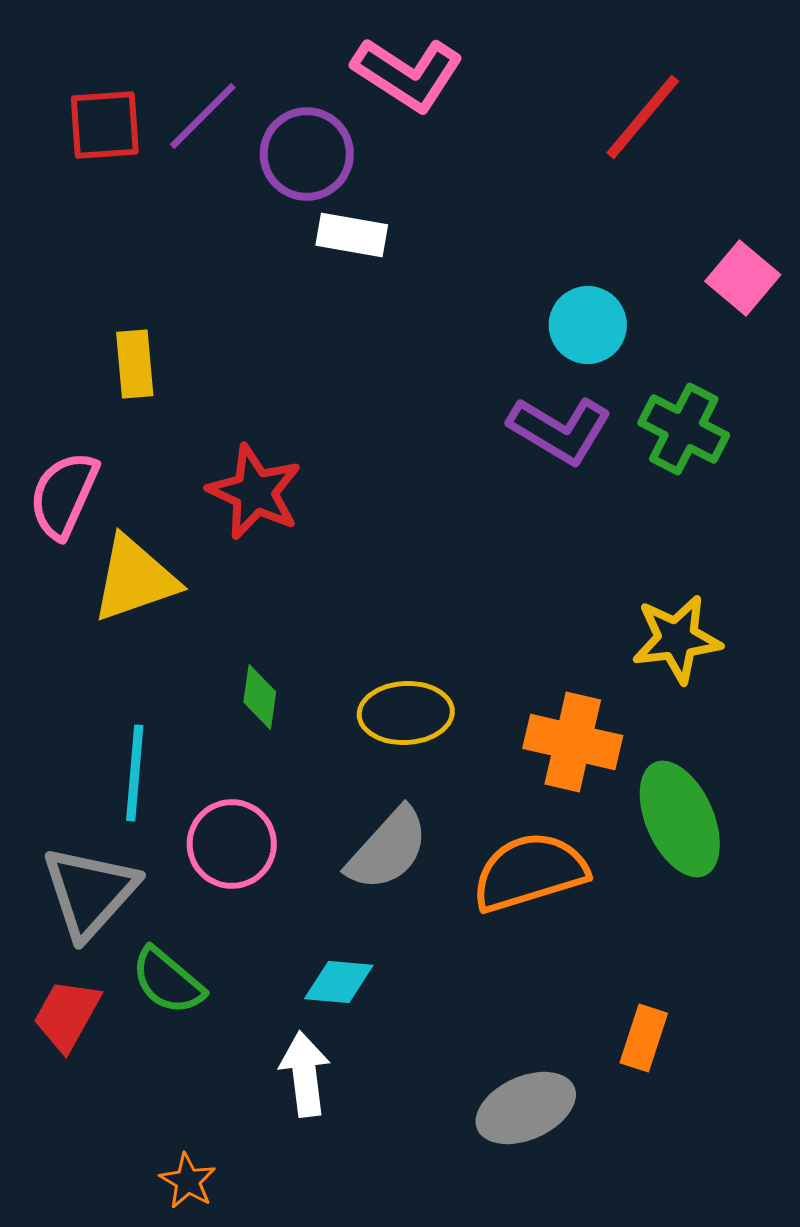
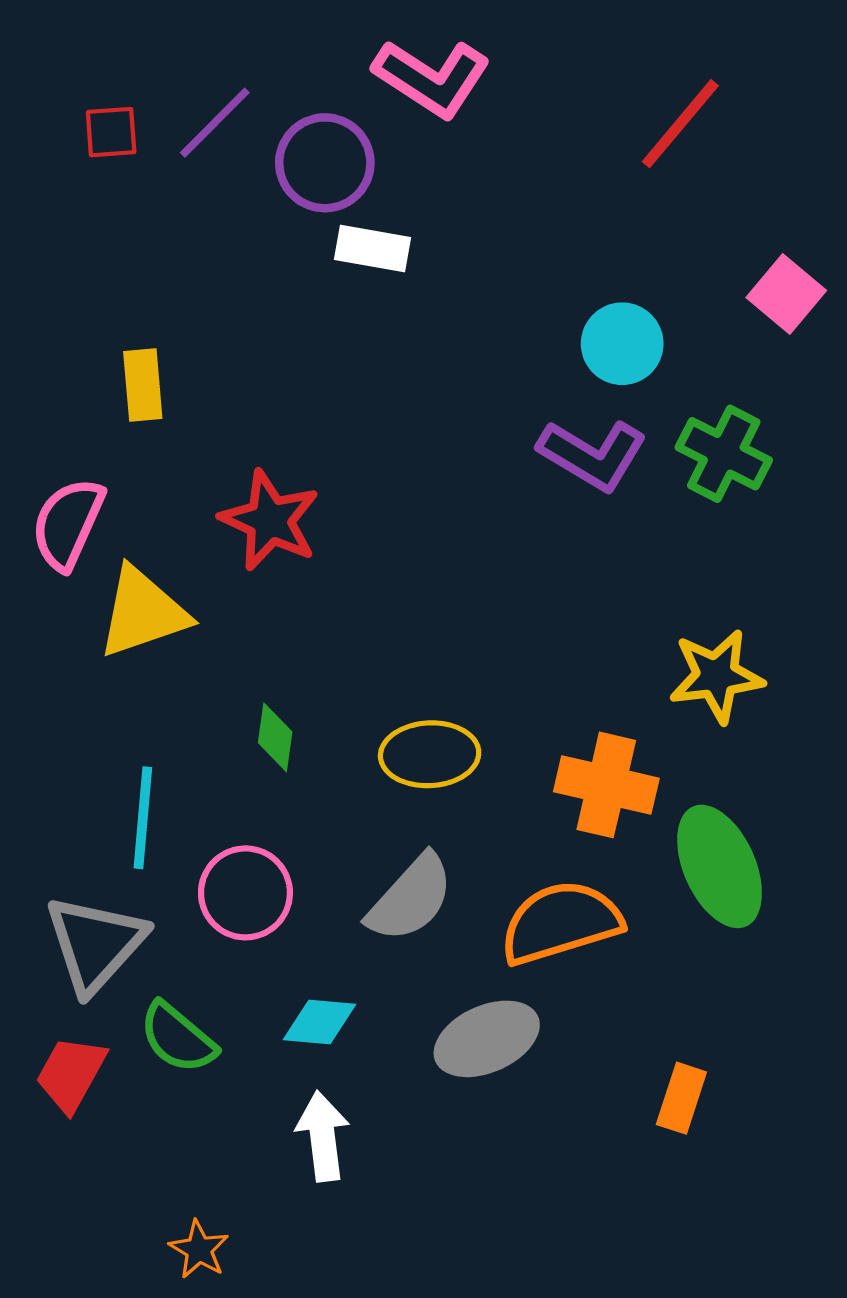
red square: (105, 125) -> (111, 132), size x0.7
cyan diamond: (339, 982) -> (320, 1022), moved
gray ellipse: (526, 1108) -> (487, 1039), moved

